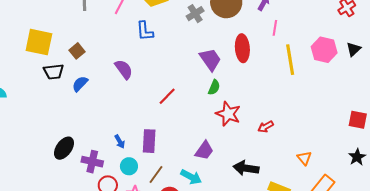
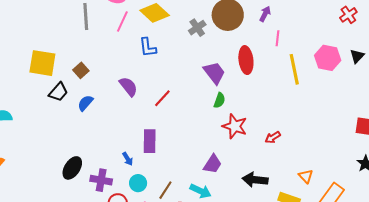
black trapezoid: (54, 72) -> (58, 92), turned -40
red line: (167, 96) -> (162, 98), moved
purple rectangle: (149, 141) -> (150, 141), moved
orange triangle: (304, 158) -> (306, 176), moved

